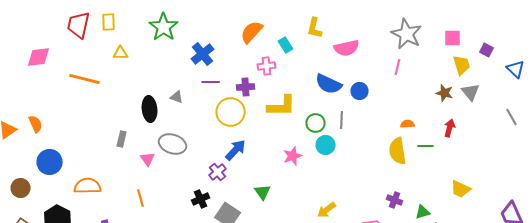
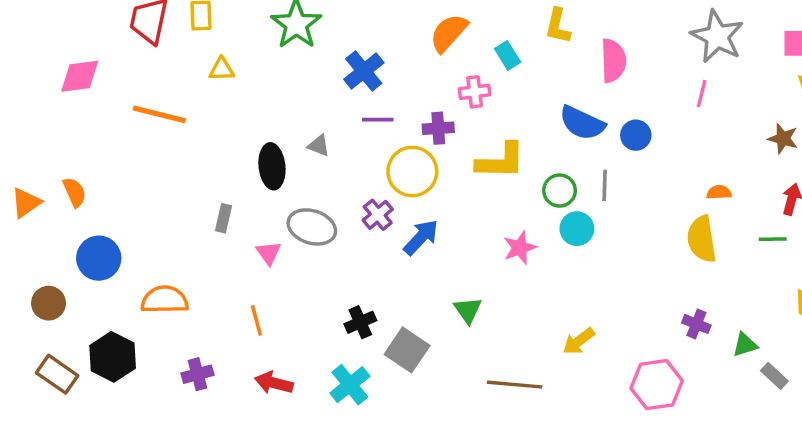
pink semicircle: (347, 48) -> (613, 61), turned -80
green line: (426, 146) -> (773, 239), moved
purple cross: (218, 172) -> (378, 215), moved

